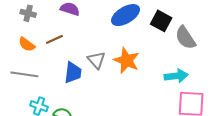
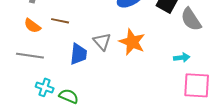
brown line: (54, 39) -> (60, 21), turned 36
cyan arrow: (176, 76) -> (182, 58), size x0.7

